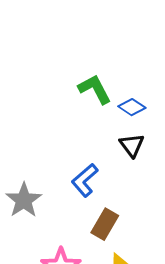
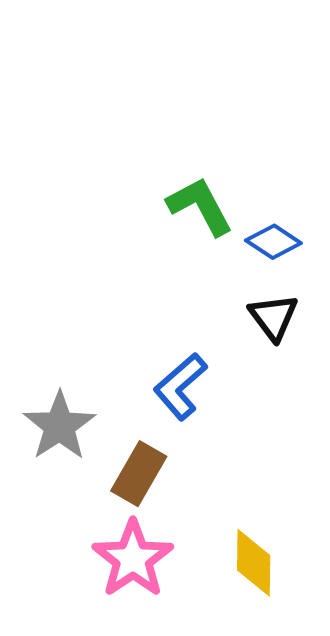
brown rectangle: (105, 224) -> (139, 474), moved

